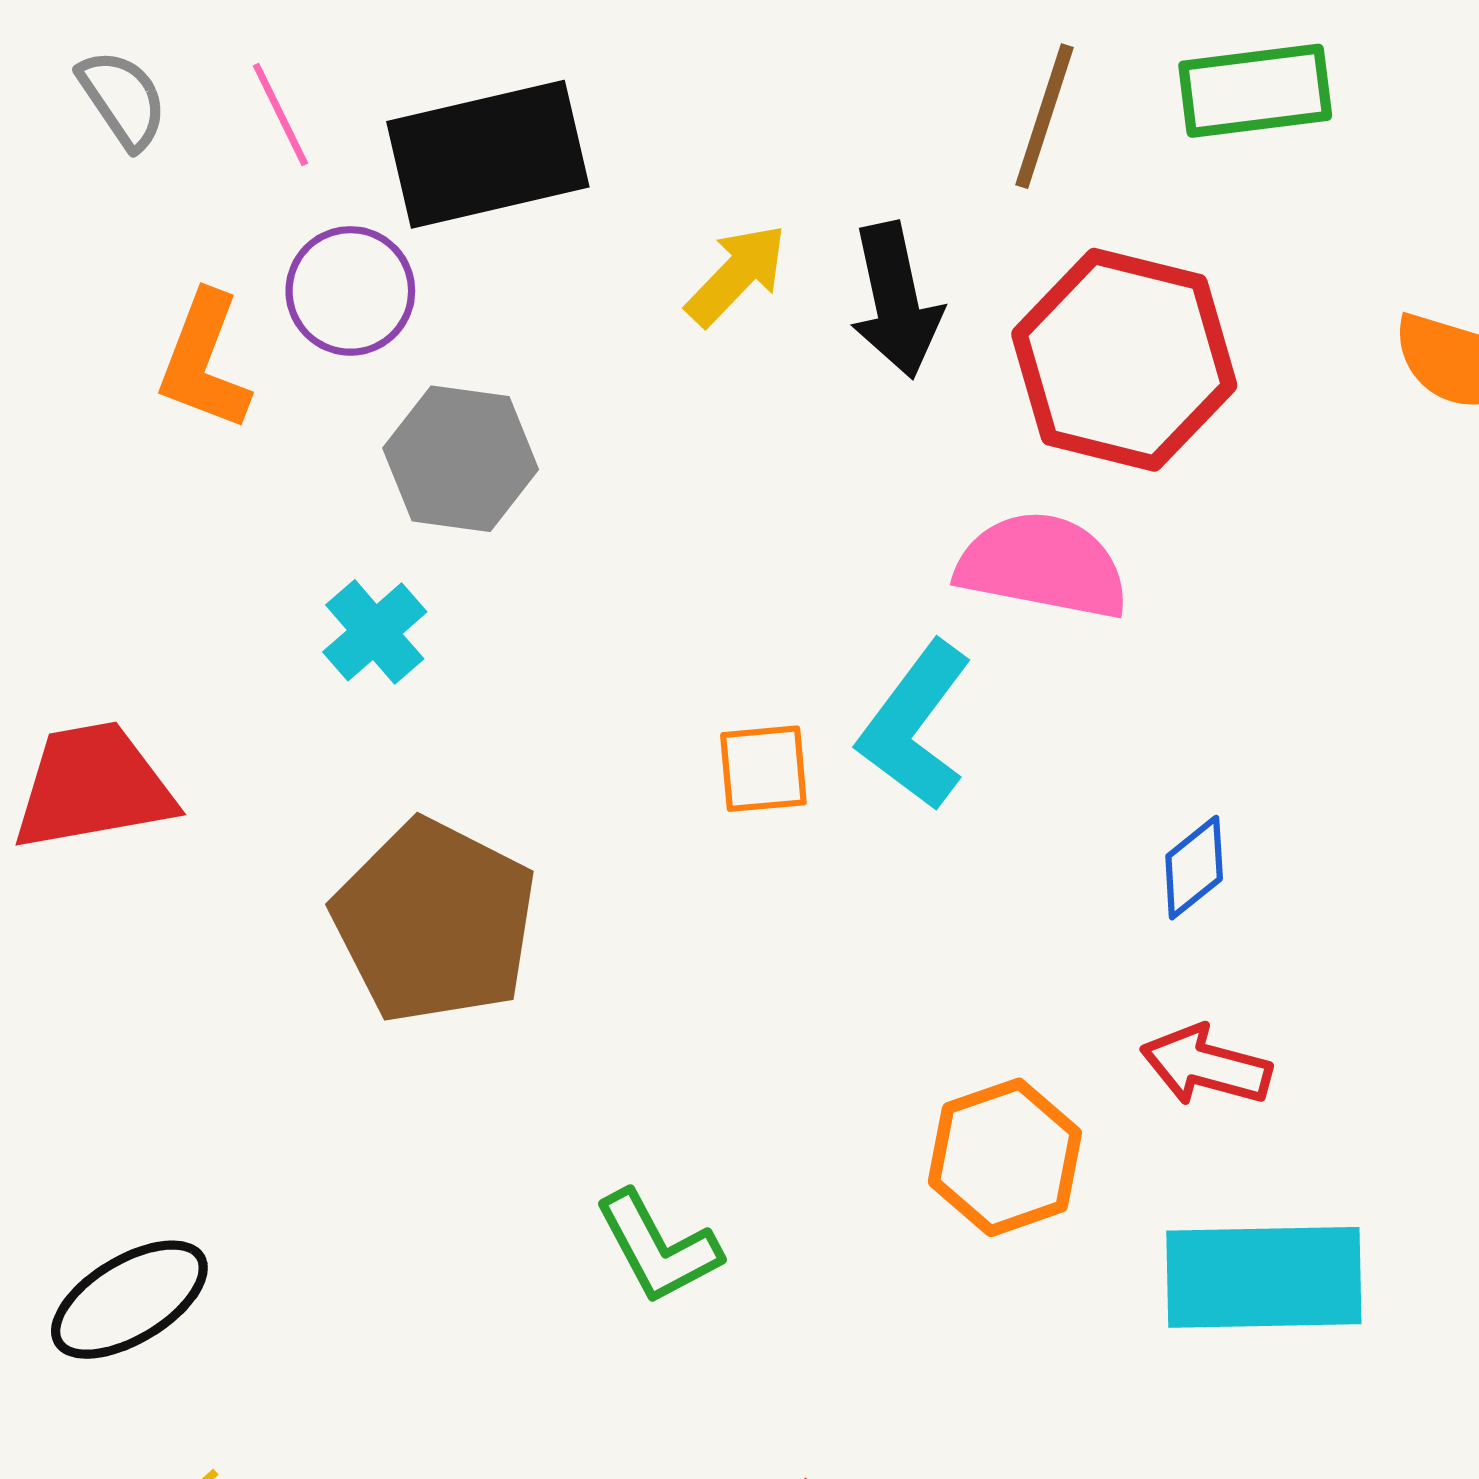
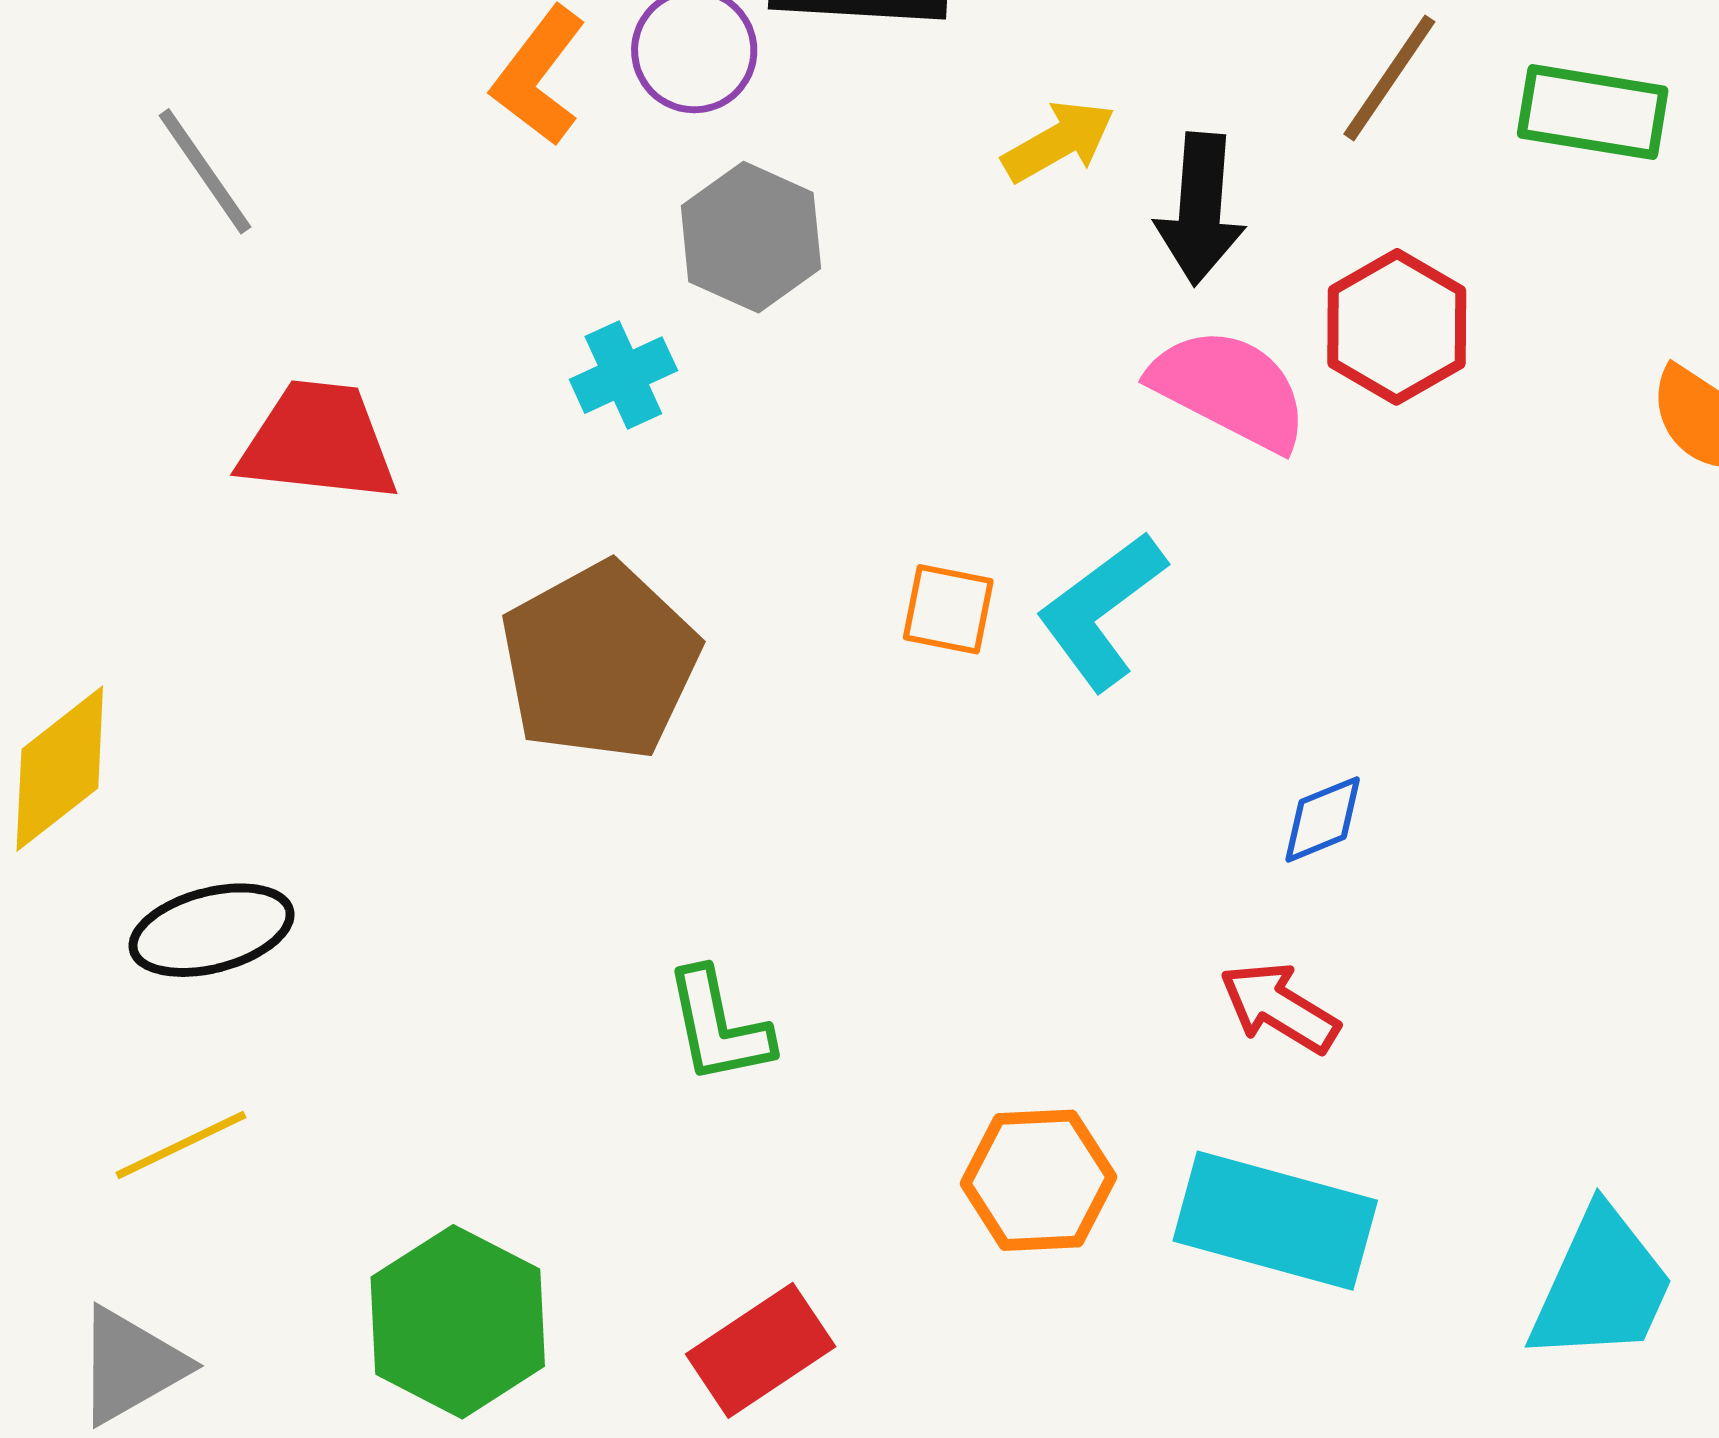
red hexagon: (1124, 360) -> (1397, 327), size x0.7
pink semicircle: (1043, 566) -> (1230, 389), moved
orange hexagon: (1005, 1157) -> (1038, 1180), moved

